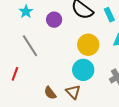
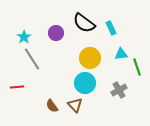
cyan star: (26, 12) -> (24, 37), moved
red line: (15, 74) -> (17, 87), turned 64

